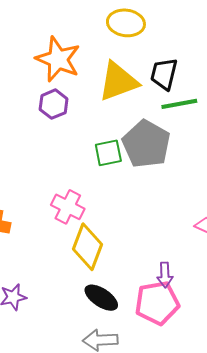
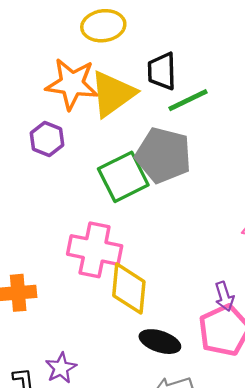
orange star: (58, 59) -> (72, 84), moved
green square: (108, 153) -> (123, 177), size x1.5
pink cross: (68, 207) -> (95, 250), size x1.4

